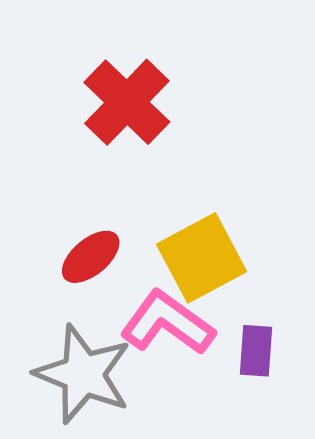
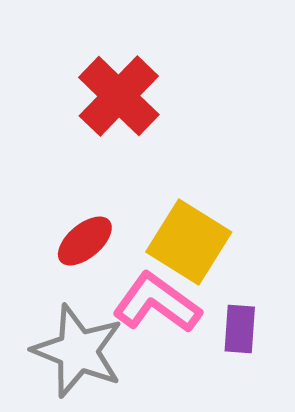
yellow square: (202, 258) -> (189, 242), turned -30

